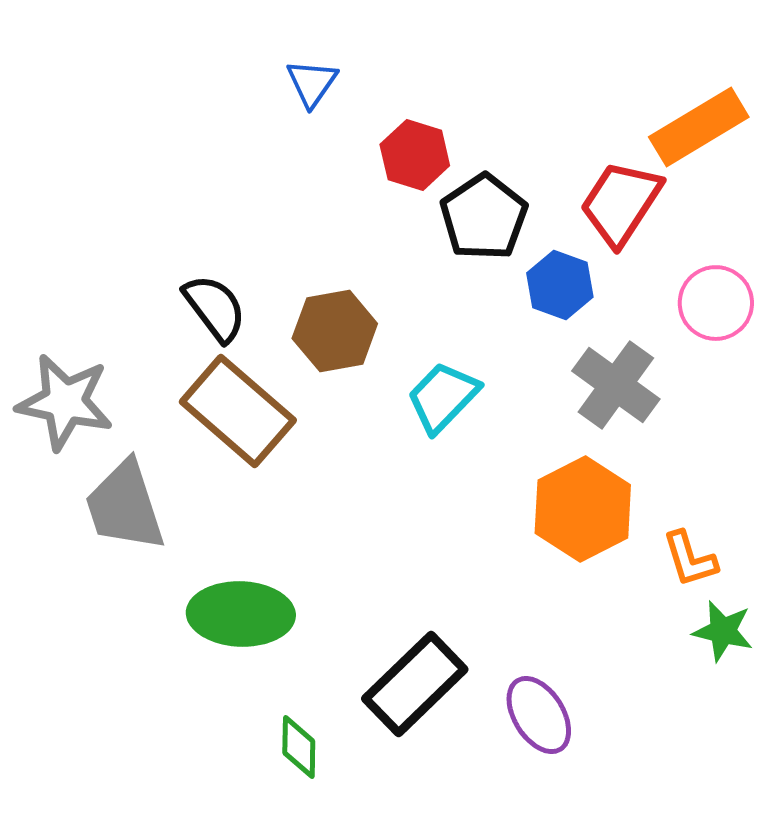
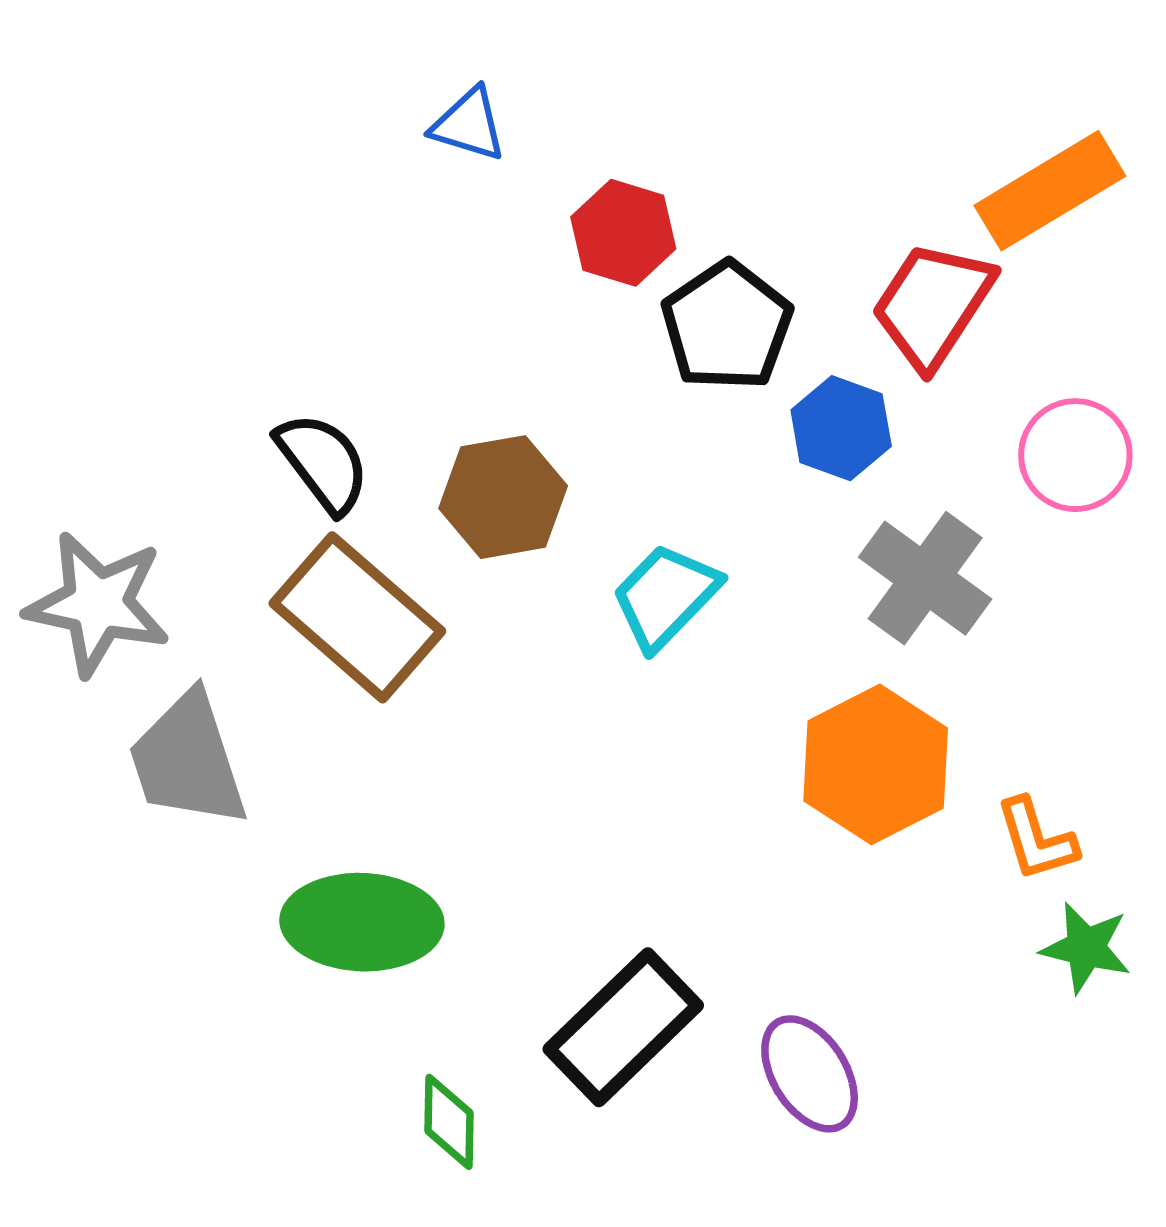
blue triangle: (312, 83) -> (469, 125), turned -48

